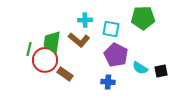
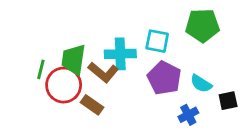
cyan cross: (85, 20) -> (120, 54), moved, size x1.5
brown L-shape: (79, 40) -> (103, 72), moved
cyan semicircle: (140, 68) -> (201, 84), moved
blue cross: (108, 82) -> (188, 115), moved, turned -32

